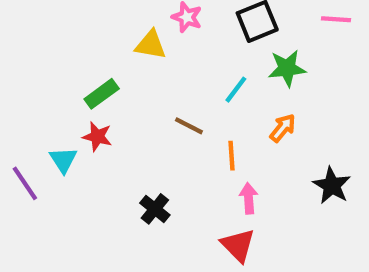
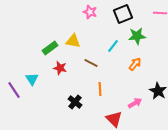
yellow triangle: (151, 45) -> (73, 41), moved
red star: (97, 136) -> (60, 68), moved
orange line: (232, 156) -> (100, 89), moved
pink arrow: (249, 198) -> (135, 103), moved, turned 64

